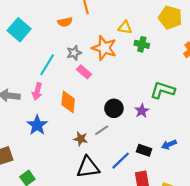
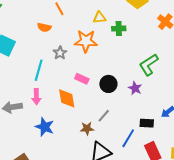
orange semicircle: (65, 22) -> (44, 27), turned 40
pink rectangle: (84, 72) -> (82, 79), moved
green L-shape: (163, 90) -> (149, 65), turned -35
black circle: (114, 108) -> (108, 84), moved

